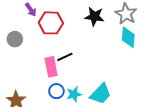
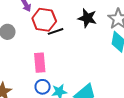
black line: (65, 57) -> (56, 31), moved

